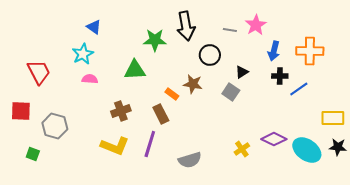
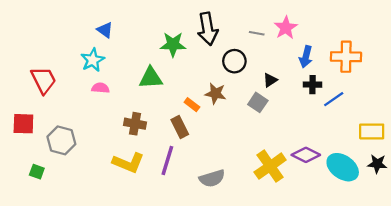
brown cross: (121, 111) -> (135, 124), turned 30
yellow cross: (242, 149) -> (270, 166), size x1.8

